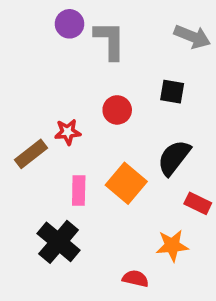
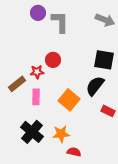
black square: (172, 92) -> (104, 60), moved, size x1.5
red circle: (117, 110) -> (53, 60), moved
pink rectangle: (79, 191) -> (36, 97), moved
orange star: (172, 246) -> (61, 134), moved

